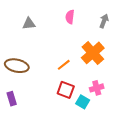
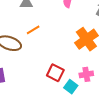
orange line: (64, 65) -> (33, 30), moved

